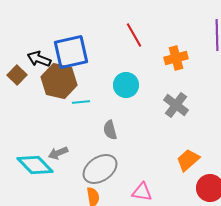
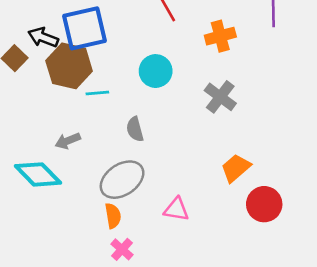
gray arrow: (58, 153) -> (68, 141), moved

